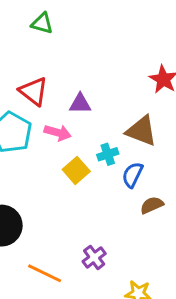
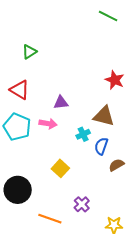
green triangle: (42, 23) -> (29, 52), turned -42
red triangle: (34, 91) -> (20, 90), moved
yellow square: (76, 170) -> (60, 168), moved

